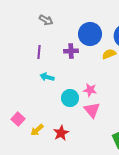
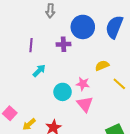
gray arrow: (46, 20) -> (50, 11), moved, turned 64
yellow semicircle: (109, 54) -> (102, 66), moved
cyan arrow: (47, 77) -> (39, 71), turned 120

